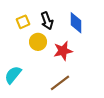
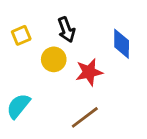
yellow square: (23, 22) -> (21, 35), moved
blue diamond: (76, 23) -> (122, 44), moved

